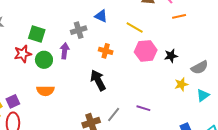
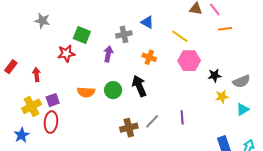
black star: (171, 56) -> (215, 75), moved
green circle: (44, 60) -> (113, 90), moved
purple line: (143, 108) -> (182, 117), turned 64

